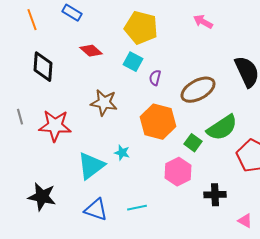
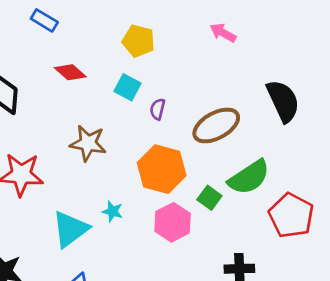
yellow pentagon: (141, 28) -> (138, 41), size x0.7
pink hexagon: (178, 172) -> (173, 222), moved

